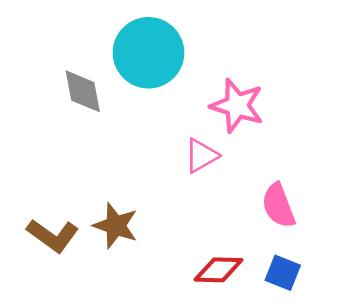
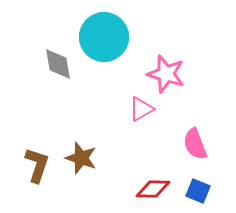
brown L-shape: (53, 236) -> (37, 165), turned -108

